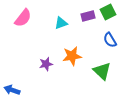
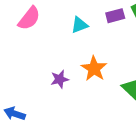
orange star: (72, 56) -> (94, 69), turned -30

